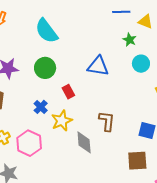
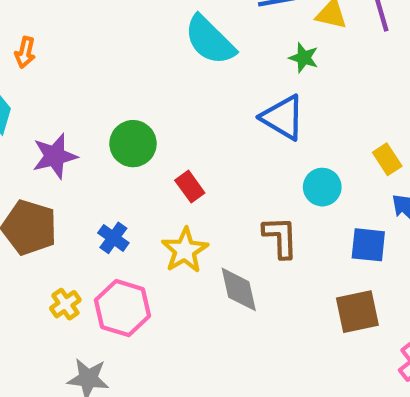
cyan semicircle: (47, 31) -> (210, 40), moved
cyan circle: (141, 64) -> (322, 187), moved
blue triangle: (98, 66) -> (283, 117), moved, turned 30
blue cross: (41, 107) -> (113, 238), moved

